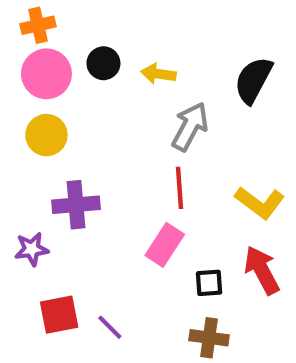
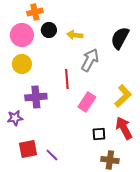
orange cross: (38, 25) -> (35, 12), moved
red line: (179, 188) -> (67, 79), moved
yellow L-shape: (260, 203) -> (123, 96), turned -80
pink rectangle: (165, 245) -> (87, 102), moved
brown cross: (209, 338) -> (110, 160), moved

